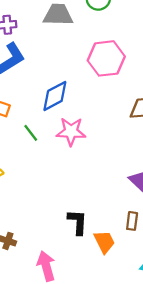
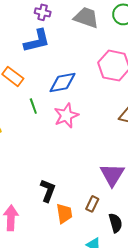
pink star: (71, 132) -> (66, 116), turned 30

